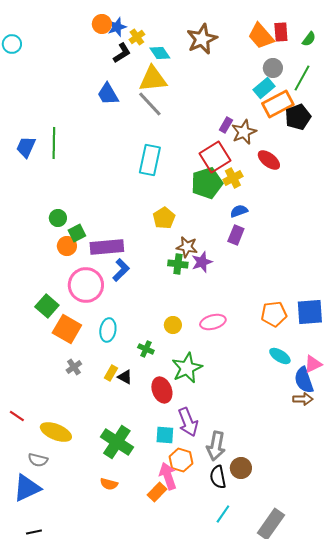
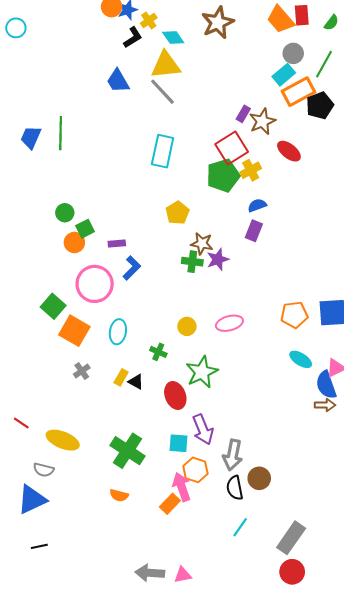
purple rectangle: (107, 247) -> (117, 244), size x0.5

